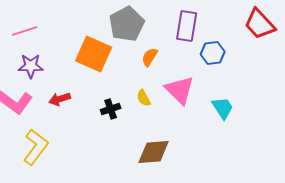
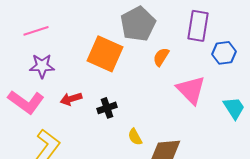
yellow semicircle: (144, 98) -> (135, 137), moved
black cross: (111, 109) -> (107, 108), moved

